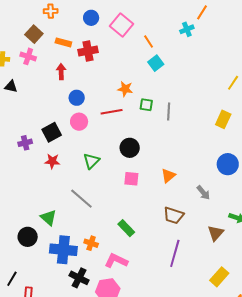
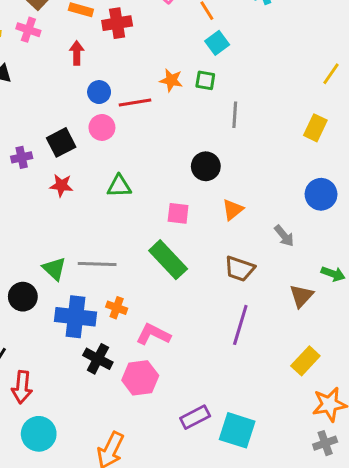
green square: (146, 105) -> (205, 80), moved
red line: (112, 112) -> (135, 102), moved
black circle: (130, 148) -> (206, 166), moved
green triangle: (91, 161) -> (119, 186), turned 42
gray line: (81, 199) -> (97, 264), moved, turned -40
green rectangle: (126, 228) -> (168, 260), moved, size x1.5

